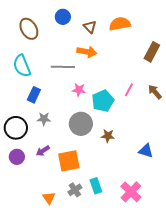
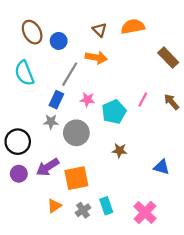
blue circle: (63, 17) -> (59, 41), moved
brown rectangle: (152, 52) -> (168, 58), turned -72
gray line: (63, 67) -> (70, 74), turned -60
blue rectangle: (34, 95) -> (56, 100), moved
gray star: (44, 119) -> (51, 122), moved
gray circle: (81, 124) -> (76, 133), moved
purple arrow: (43, 151) -> (48, 167), size x1.5
orange triangle: (49, 198) -> (54, 206), moved, turned 32

